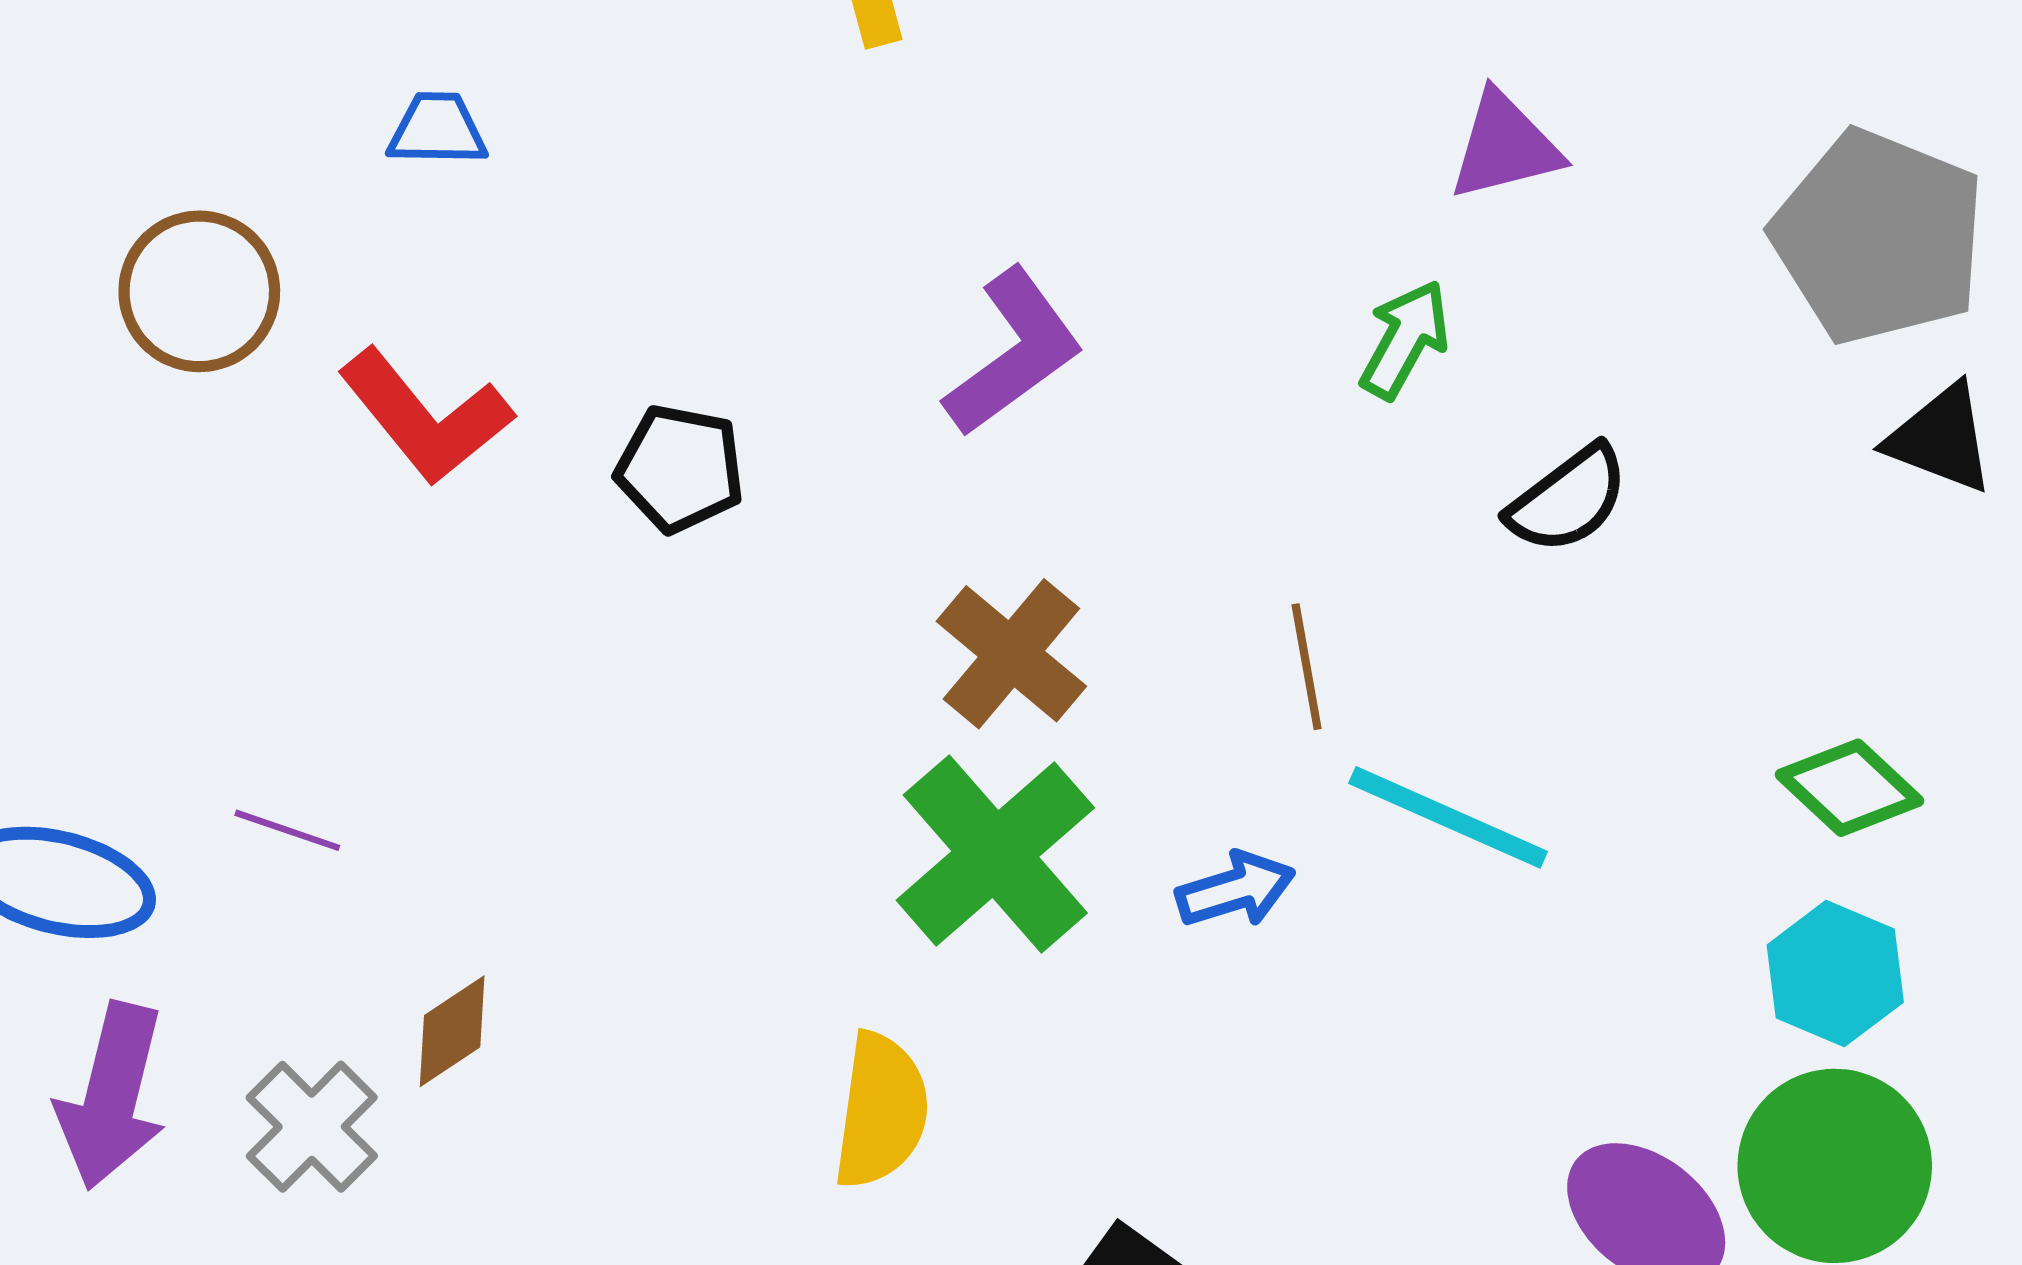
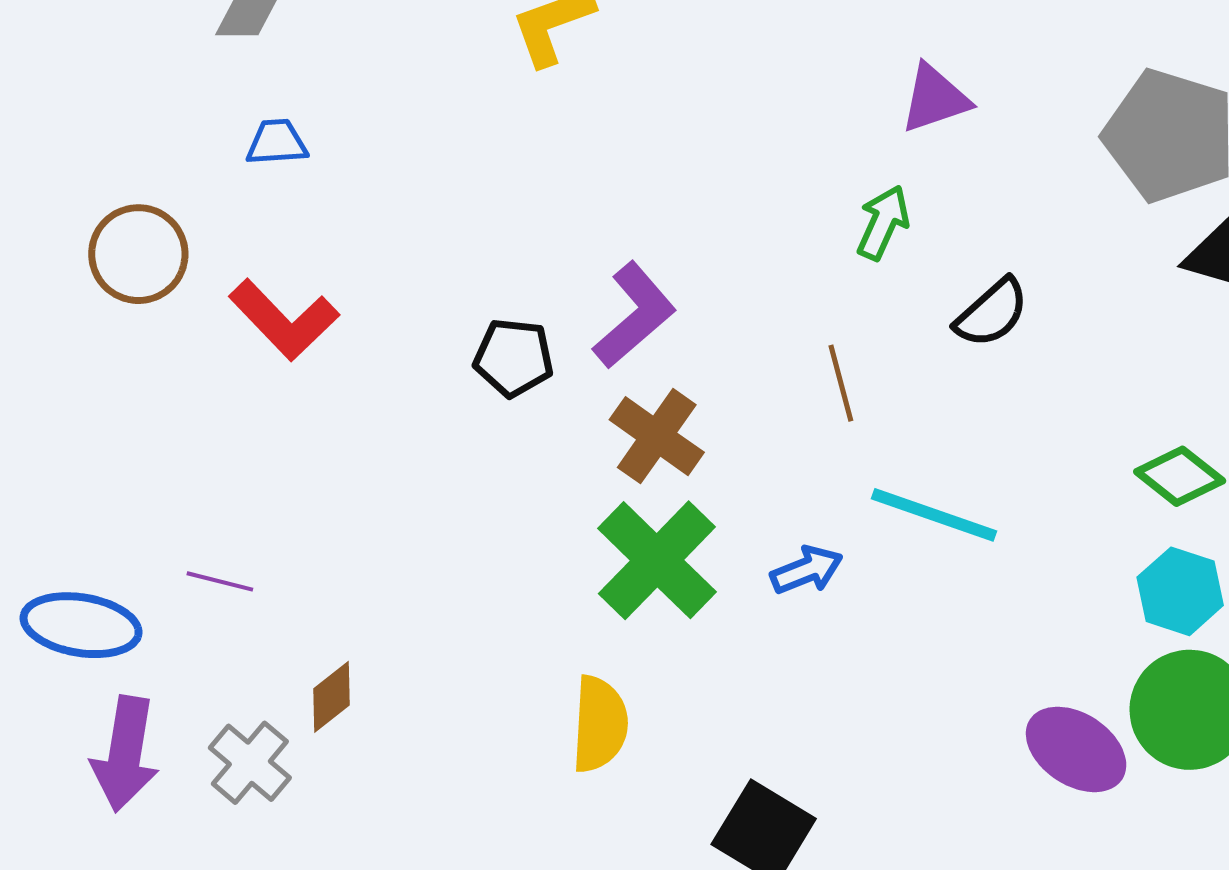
purple L-shape: (1014, 352) -> (634, 315), moved
black pentagon: (680, 469) -> (514, 358), moved
brown line: (1307, 667) -> (841, 383), moved

